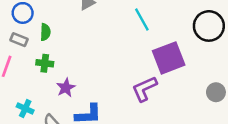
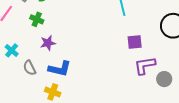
purple square: (169, 58) -> (135, 42), size x0.6
purple L-shape: (144, 89) -> (145, 65), moved

